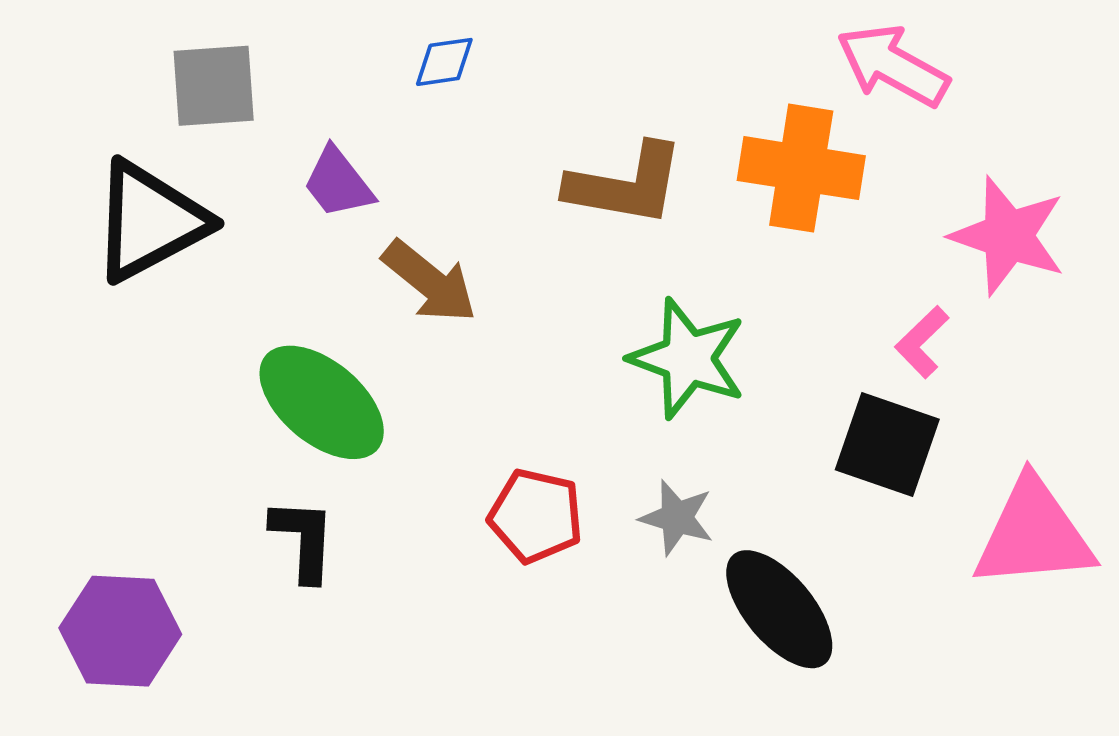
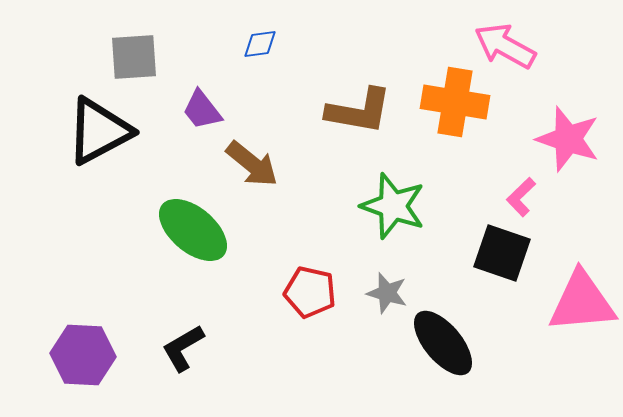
black L-shape: (303, 540) -> (183, 348), moved, turned -123

